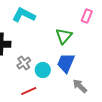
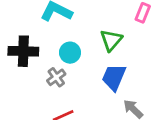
cyan circle: (43, 70) -> (70, 53), moved

